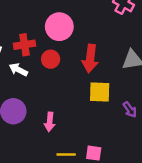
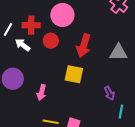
yellow square: (100, 92) -> (74, 74), moved

